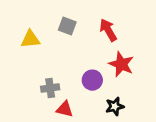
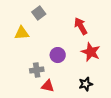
gray square: (67, 26) -> (39, 13), moved, turned 32
purple circle: (92, 80) -> (58, 55), moved

